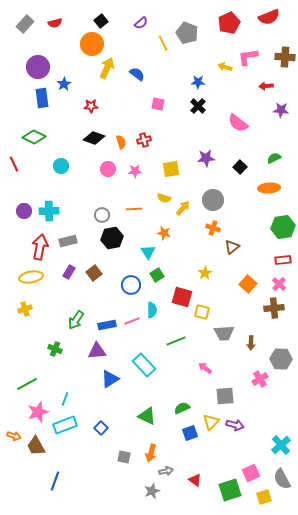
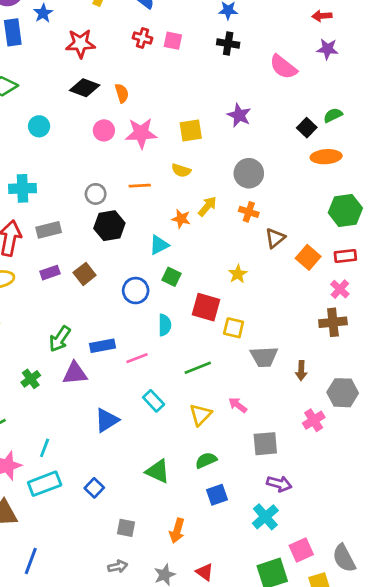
red star: (91, 106) -> (80, 43), size x1.5
black cross: (198, 106) -> (228, 43), turned -35
purple star: (281, 110) -> (327, 49), moved
red cross: (144, 140) -> (143, 38), moved, turned 32
purple star: (206, 158) -> (239, 115), turned 30
black square: (240, 167) -> (307, 128), moved
pink star: (135, 171) -> (141, 133), size x1.6
yellow arrow: (183, 208) -> (207, 206), moved
cyan triangle: (148, 252) -> (159, 245), turned 35
purple rectangle: (69, 272) -> (50, 273), turned 40
green square: (157, 275) -> (172, 277), turned -32
orange square: (248, 284) -> (308, 257), moved
pink line: (132, 321) -> (137, 358), moved
green cross: (55, 349) -> (31, 379), turned 32
purple triangle: (97, 351) -> (75, 373), moved
cyan rectangle: (144, 365) -> (154, 401), size x0.7
yellow triangle: (211, 422) -> (200, 415), moved
cyan cross: (281, 445) -> (265, 517), moved
orange arrow: (151, 453) -> (177, 531), moved
gray arrow: (166, 471) -> (118, 567), moved
red triangle: (195, 480) -> (205, 572), moved

